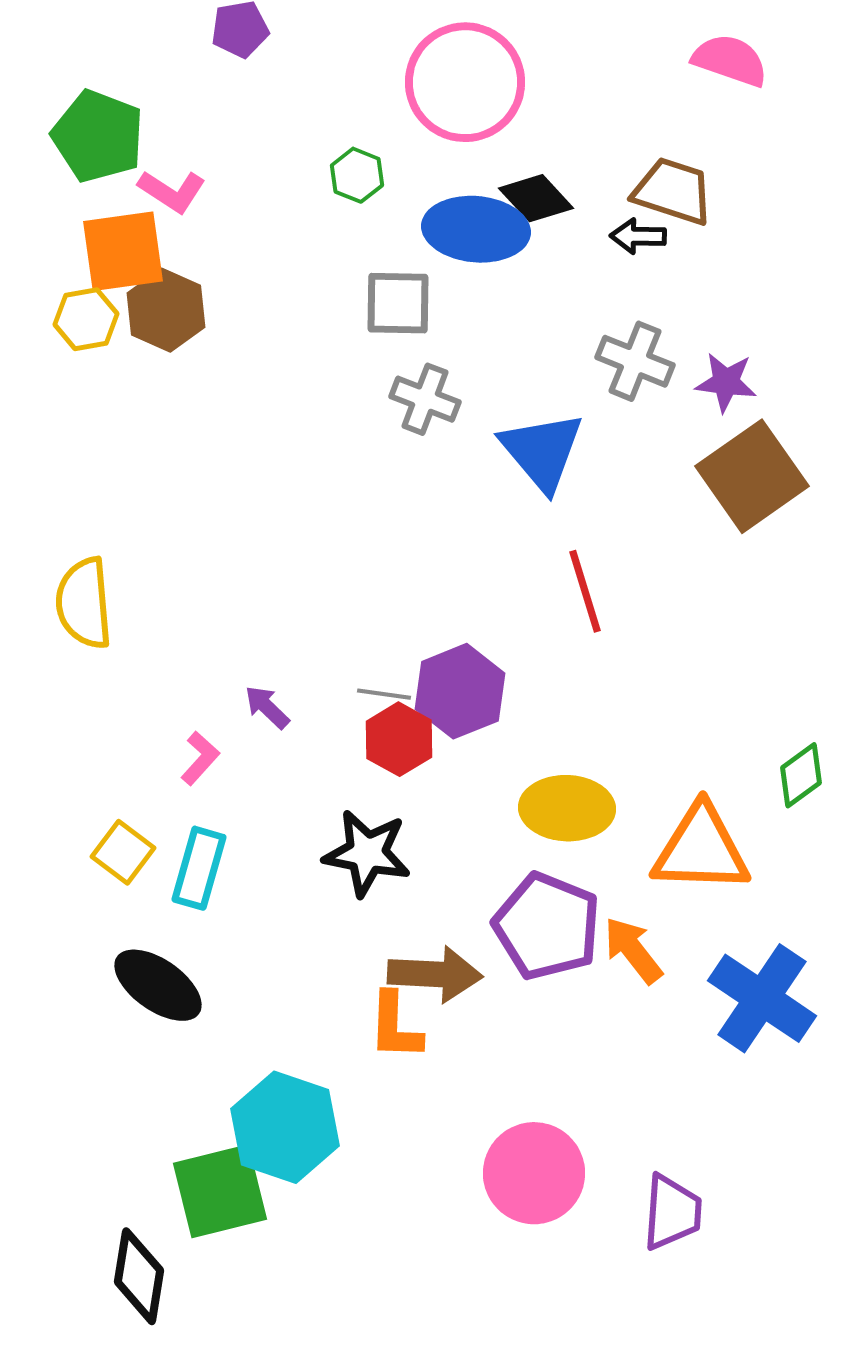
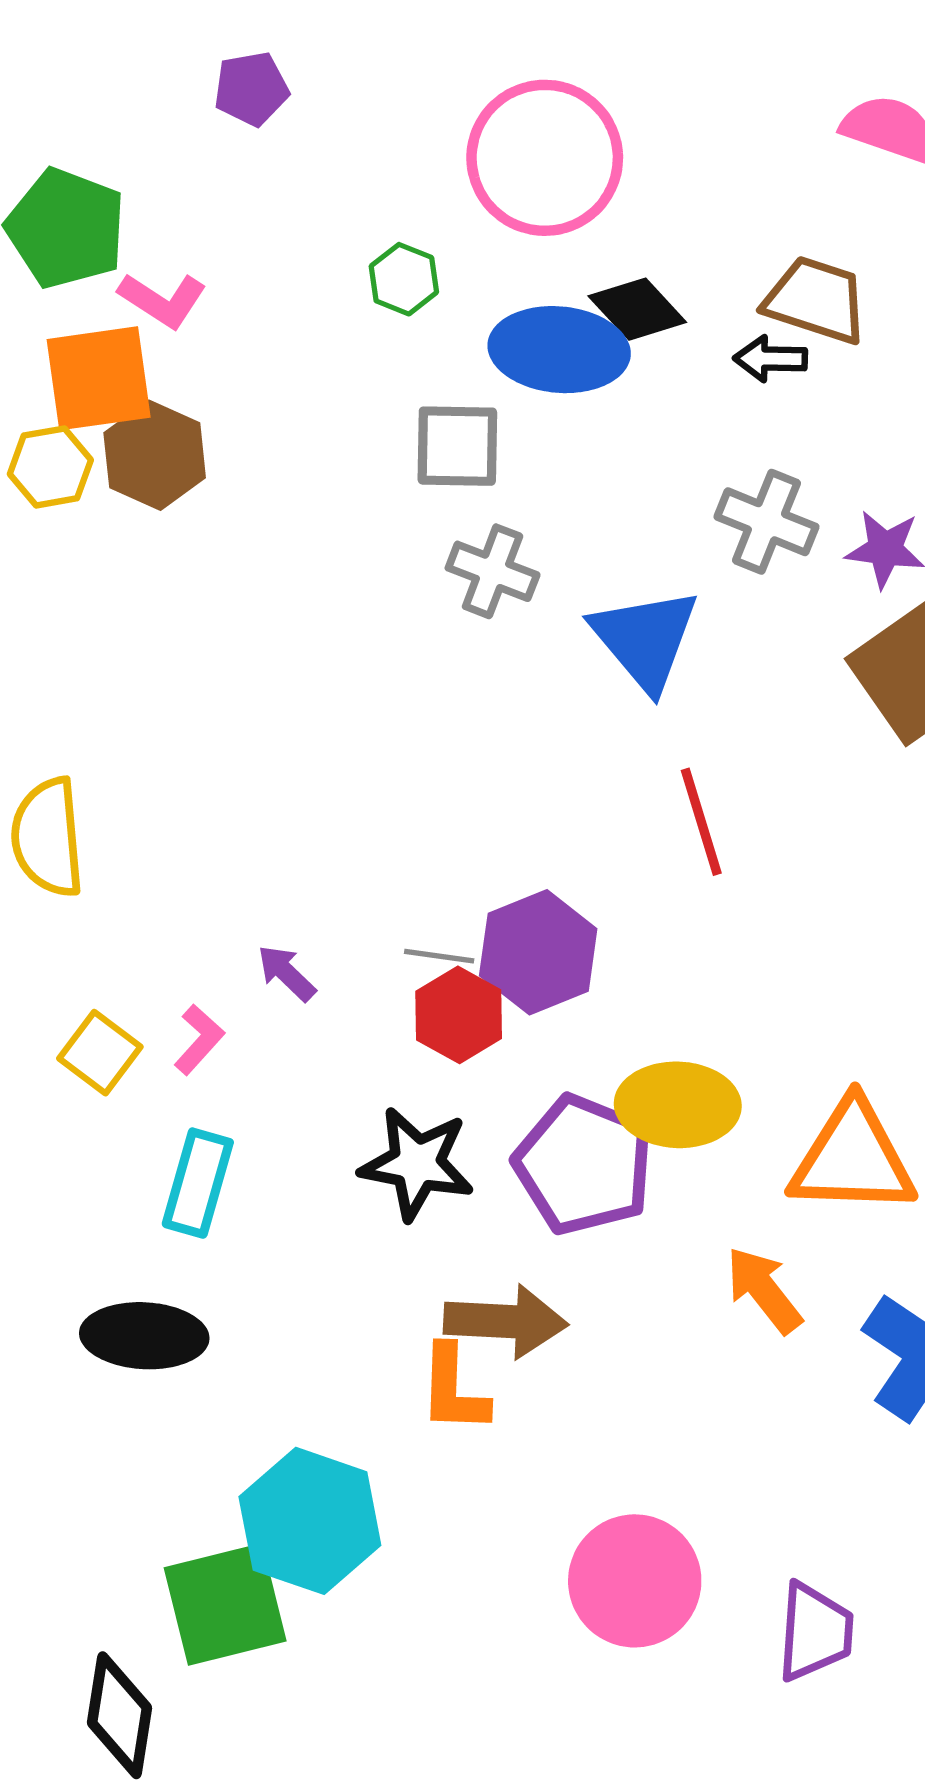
yellow square: (123, 852) -> (100, 1053), moved
purple pentagon: (547, 926) -> (584, 1165), moved
black ellipse: (158, 985) -> (144, 1336), turned -32

